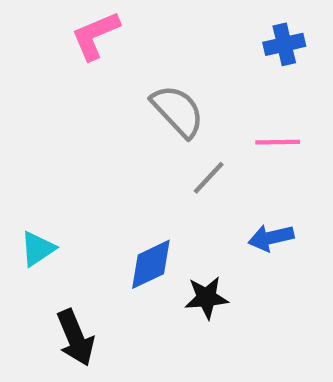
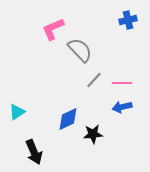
pink L-shape: (95, 35) -> (53, 29), moved
pink line: (278, 142) -> (122, 83), moved

